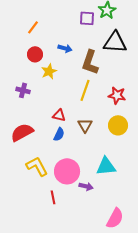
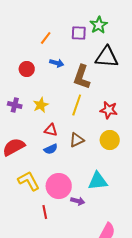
orange line: (33, 27) -> (46, 38), moved
yellow star: (49, 71) -> (41, 105), moved
brown triangle: (85, 125) -> (77, 140), turned 35
blue semicircle: (59, 134) -> (51, 149), turned 40

